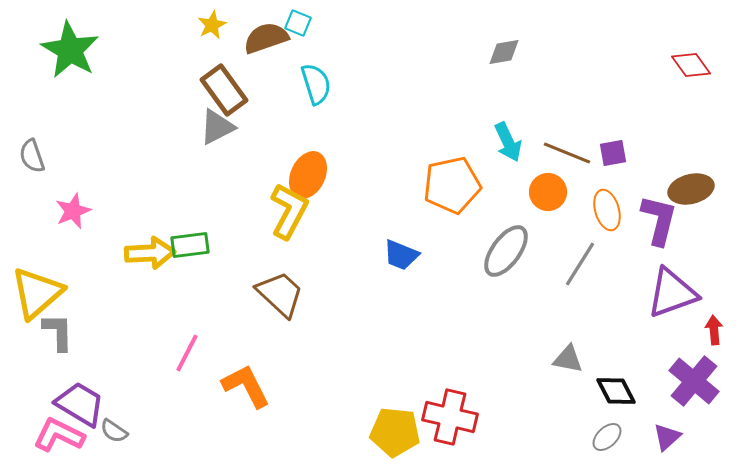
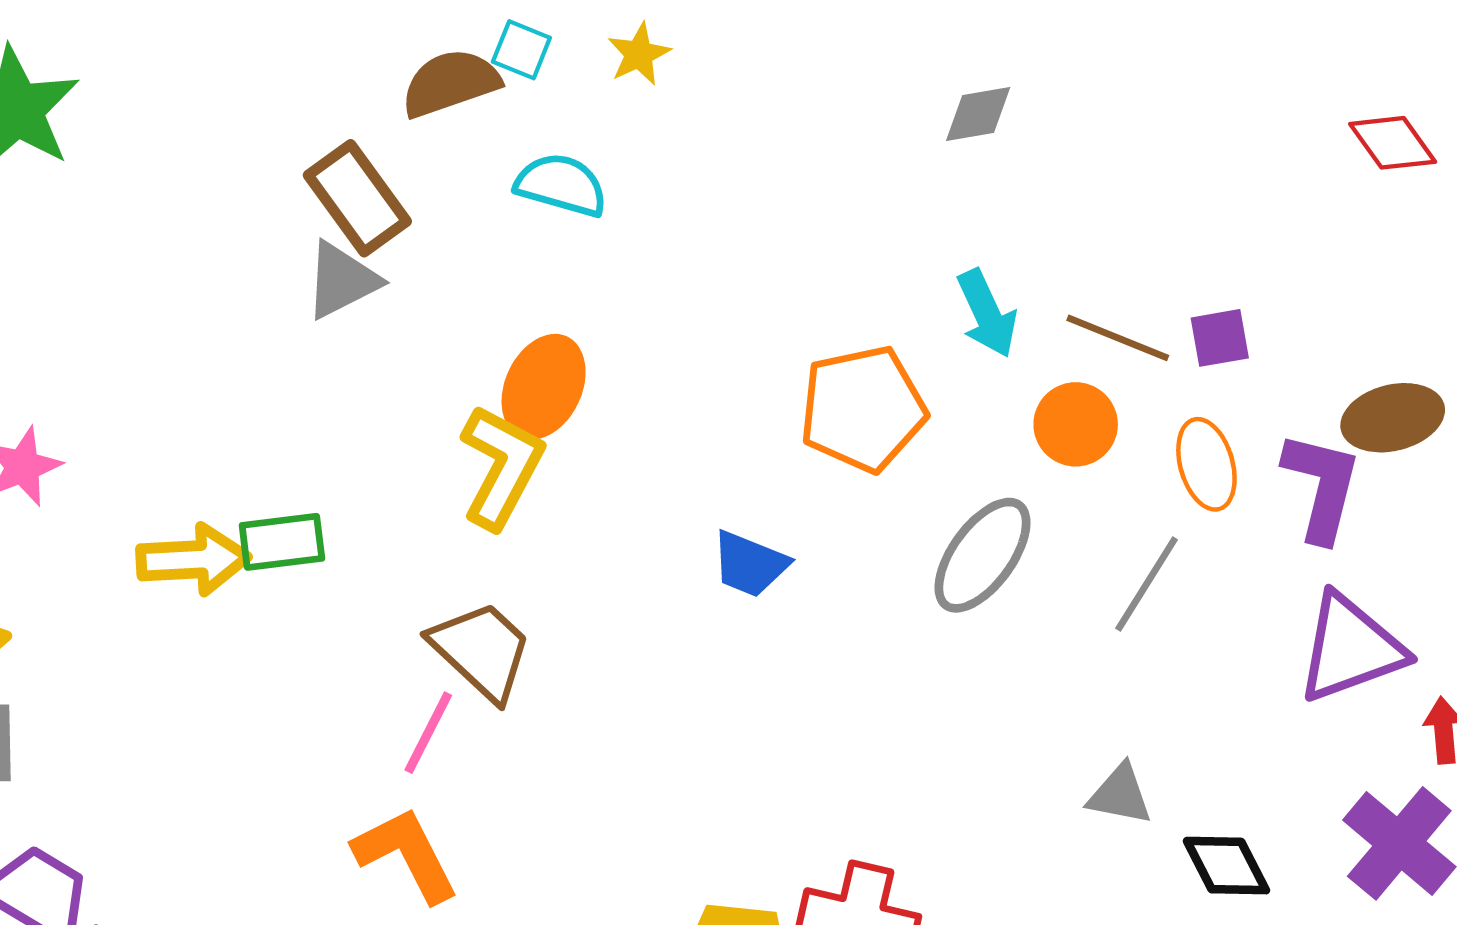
yellow star: (212, 25) -> (639, 54), moved
cyan semicircle: (316, 84) -> (561, 185), turned -57
pink line: (187, 353) -> (428, 733), moved

